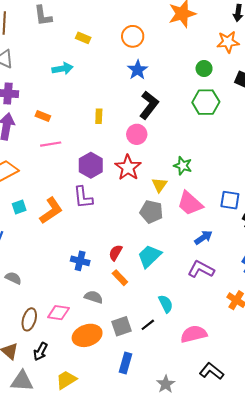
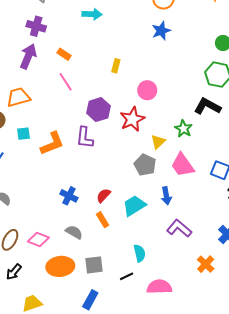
black L-shape: (149, 105) -> (207, 106), moved, turned -112
pink line: (51, 144) -> (66, 82), turned 54
blue arrow: (203, 237) -> (166, 196), moved, turned 102
black line: (148, 325) -> (127, 276), moved

